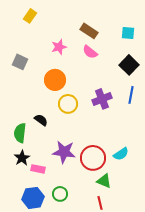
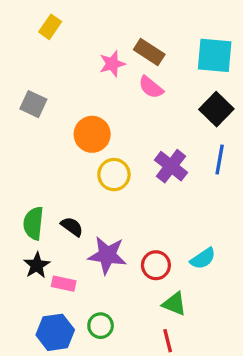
cyan square: (128, 33) -> (215, 55), size x1.6
pink star: (59, 47) -> (112, 64), moved
purple cross: (102, 99) -> (171, 166), turned -30
black semicircle: (41, 120) -> (72, 227), moved
red circle: (93, 158) -> (156, 265), size x0.7

